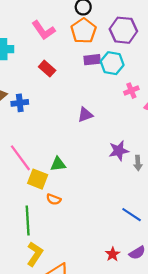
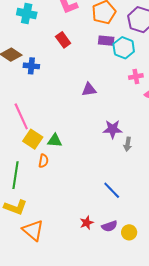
green triangle: (58, 164) -> (55, 141), moved
orange semicircle: (54, 199) -> (43, 161), turned -112
yellow L-shape: (35, 254) -> (15, 207), turned 65

